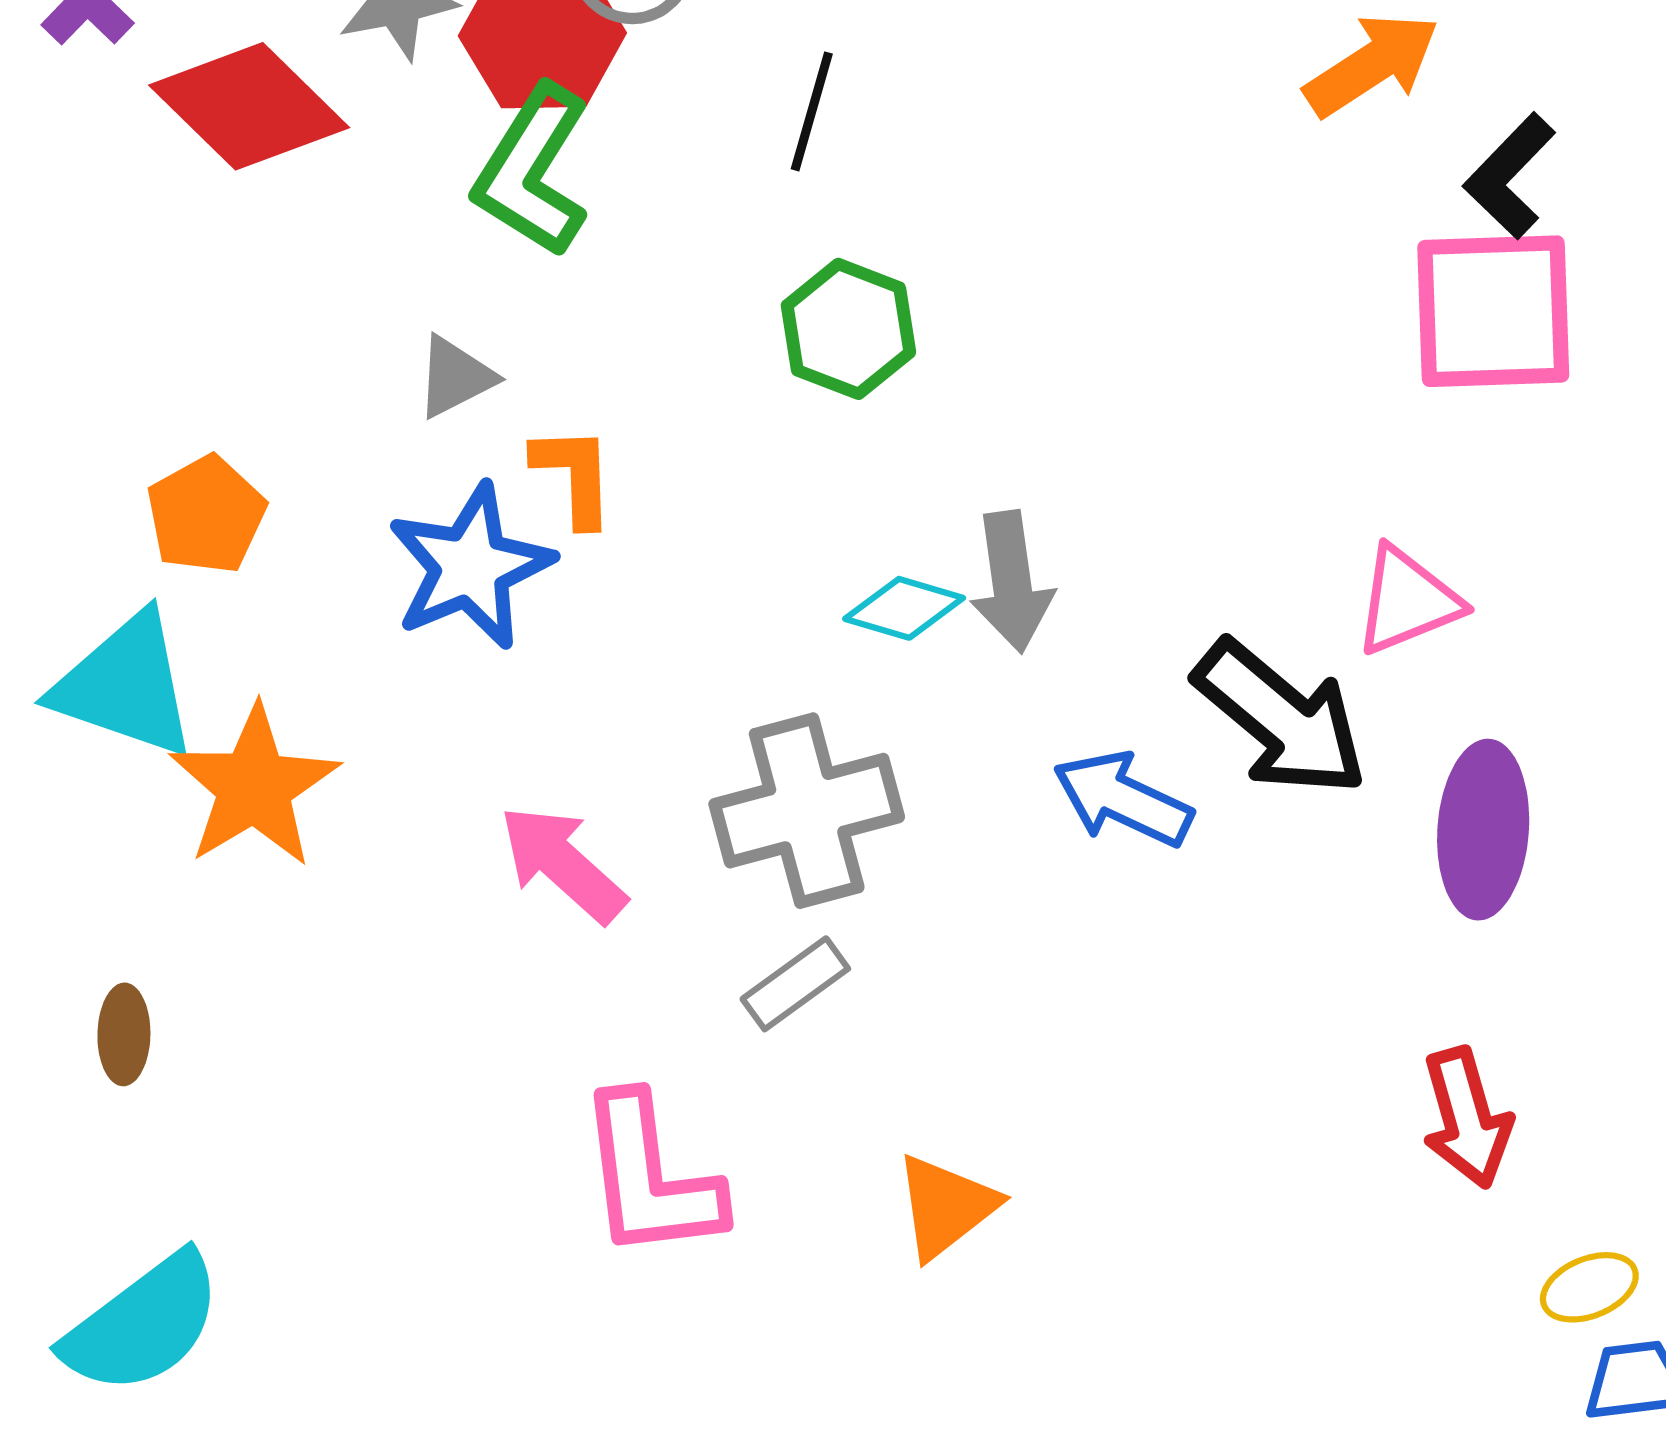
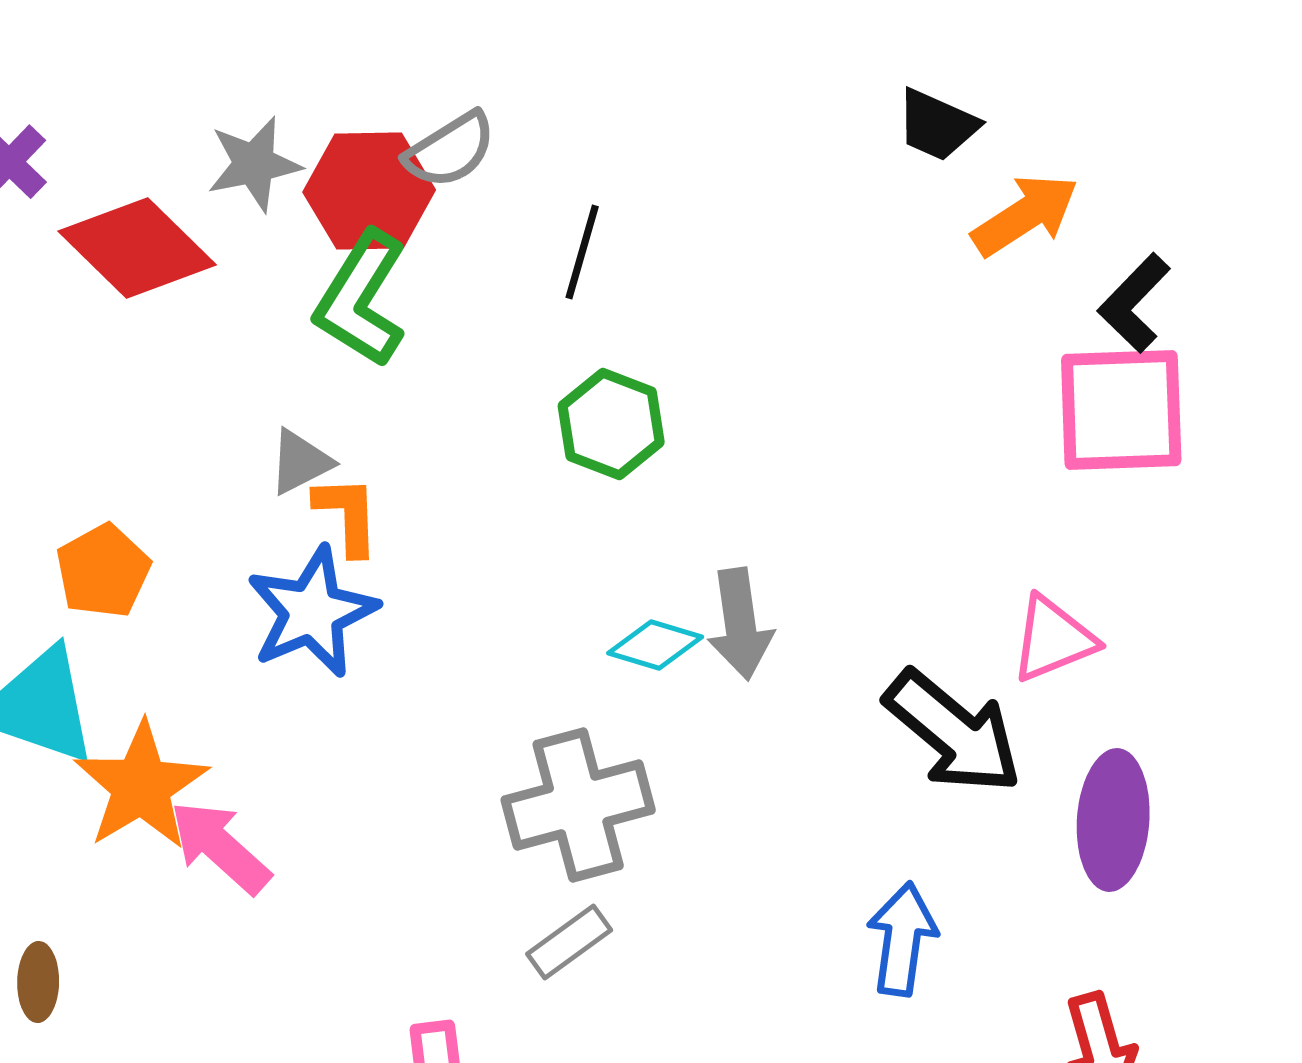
orange L-shape: (574, 476) -> (347, 515), moved
blue arrow: (1123, 799) -> (902, 939), moved, turned 73
pink arrow: (563, 864) -> (220, 847), moved

